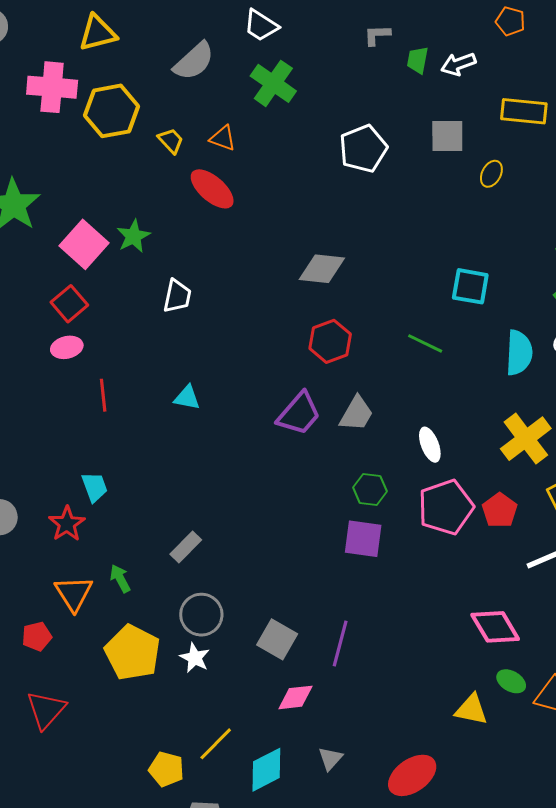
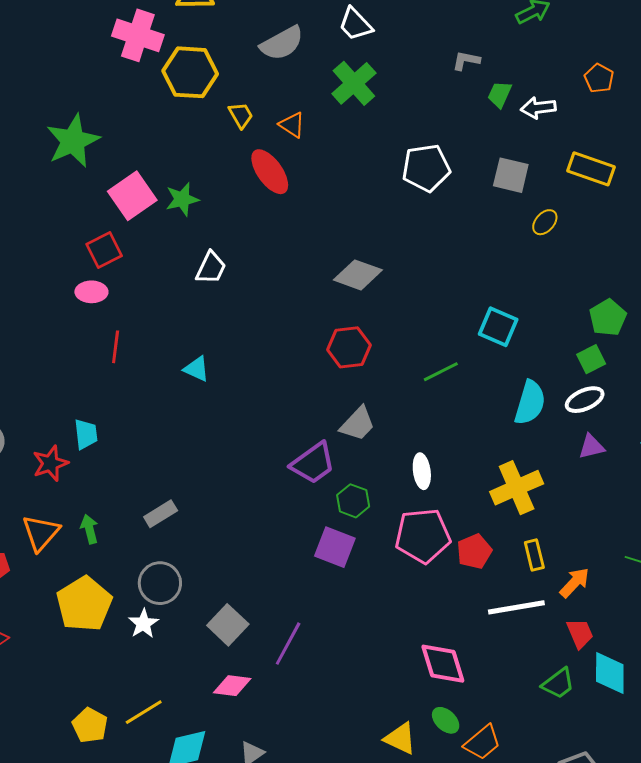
green line: (425, 343) -> (441, 372), turned -66
purple trapezoid: (299, 414) -> (313, 463), moved

